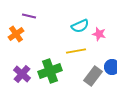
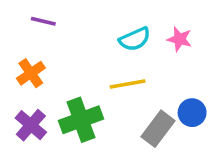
orange cross: (16, 34) -> (31, 73), moved
pink star: (99, 34) -> (180, 39), moved

